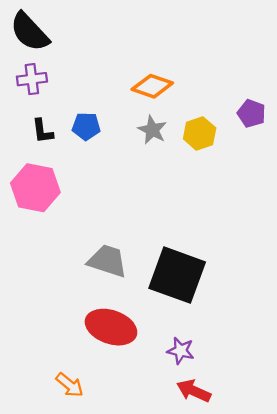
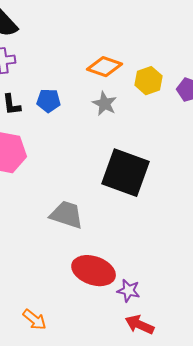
yellow hexagon: (200, 133) -> (149, 81), moved
black square: (177, 275) -> (126, 173), moved
red ellipse: (111, 327) -> (94, 271), moved

